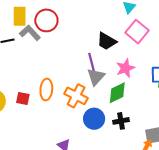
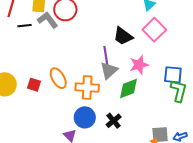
orange ellipse: (46, 90) -> (58, 78), turned -40
orange cross: (76, 96) -> (87, 87), turned -30
blue circle: (94, 119) -> (85, 117), moved
black cross: (121, 121) -> (114, 121), moved, turned -35

